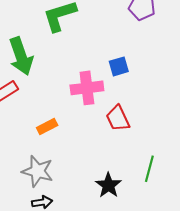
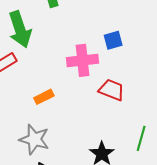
red trapezoid: (118, 118) -> (112, 90), turned 136

